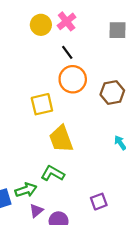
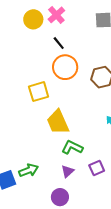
green L-shape: (53, 173) -> (72, 147), moved
purple square: (99, 202) -> (97, 168), moved
purple triangle: (36, 211) -> (68, 171), moved

